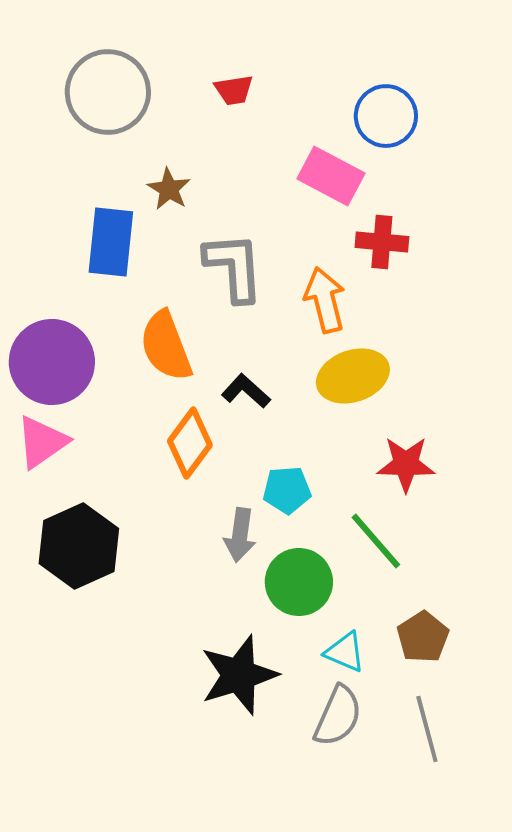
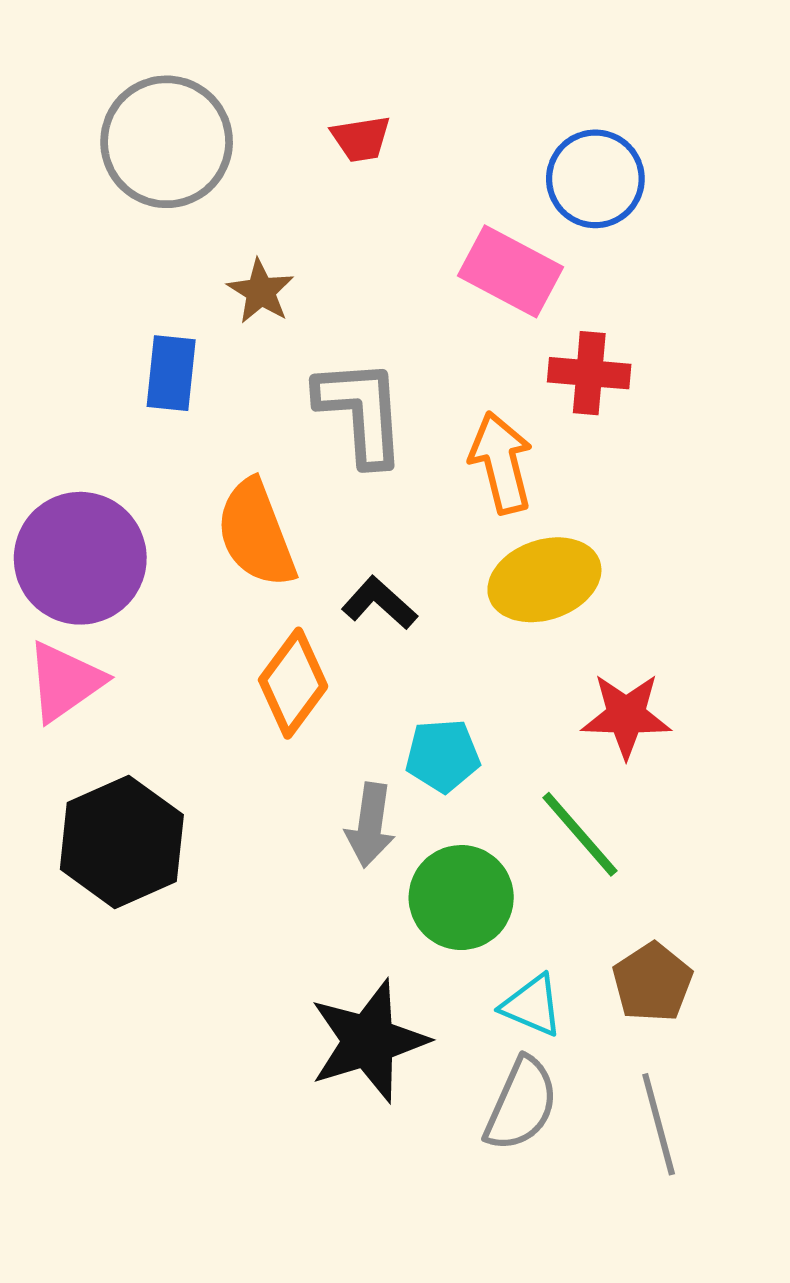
blue rectangle: (111, 242) -> (171, 373), size x0.7

